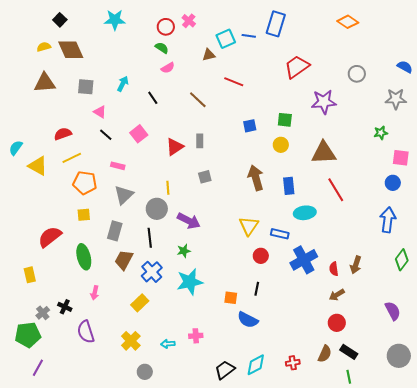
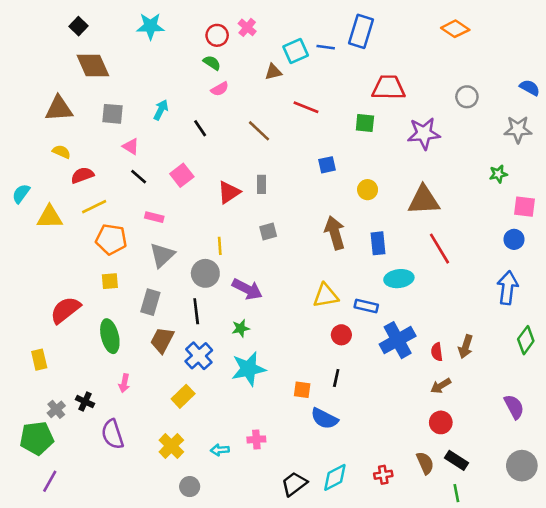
yellow semicircle: (44, 47) -> (61, 152), moved, turned 40
red trapezoid: (297, 67) -> (388, 88), turned 36
green square: (285, 120) -> (365, 123), moved
yellow triangle: (38, 166) -> (50, 217), turned -30
yellow triangle: (249, 226) -> (326, 296), turned 45
brown semicircle: (325, 354) -> (425, 463), turned -48

